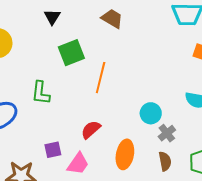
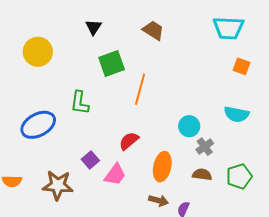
purple square: (53, 150) -> (90, 160), turned -30
brown semicircle: (165, 161) -> (202, 175), turned -72

